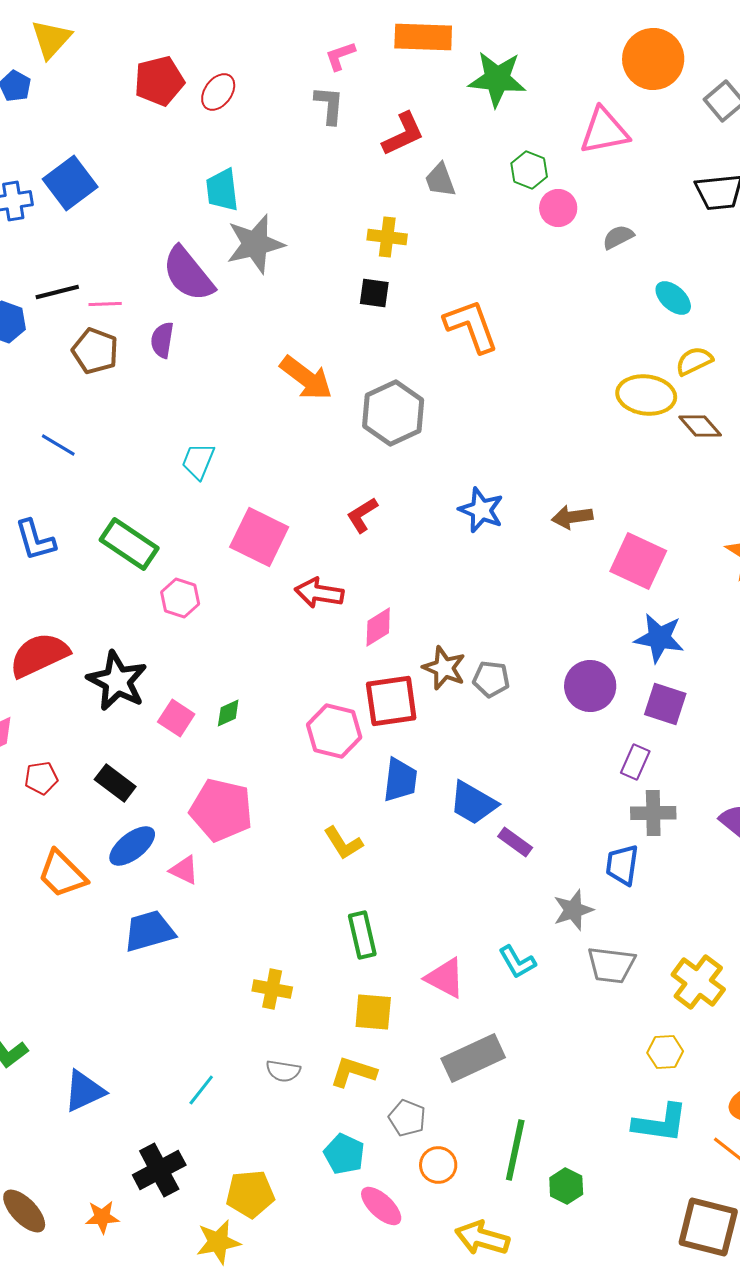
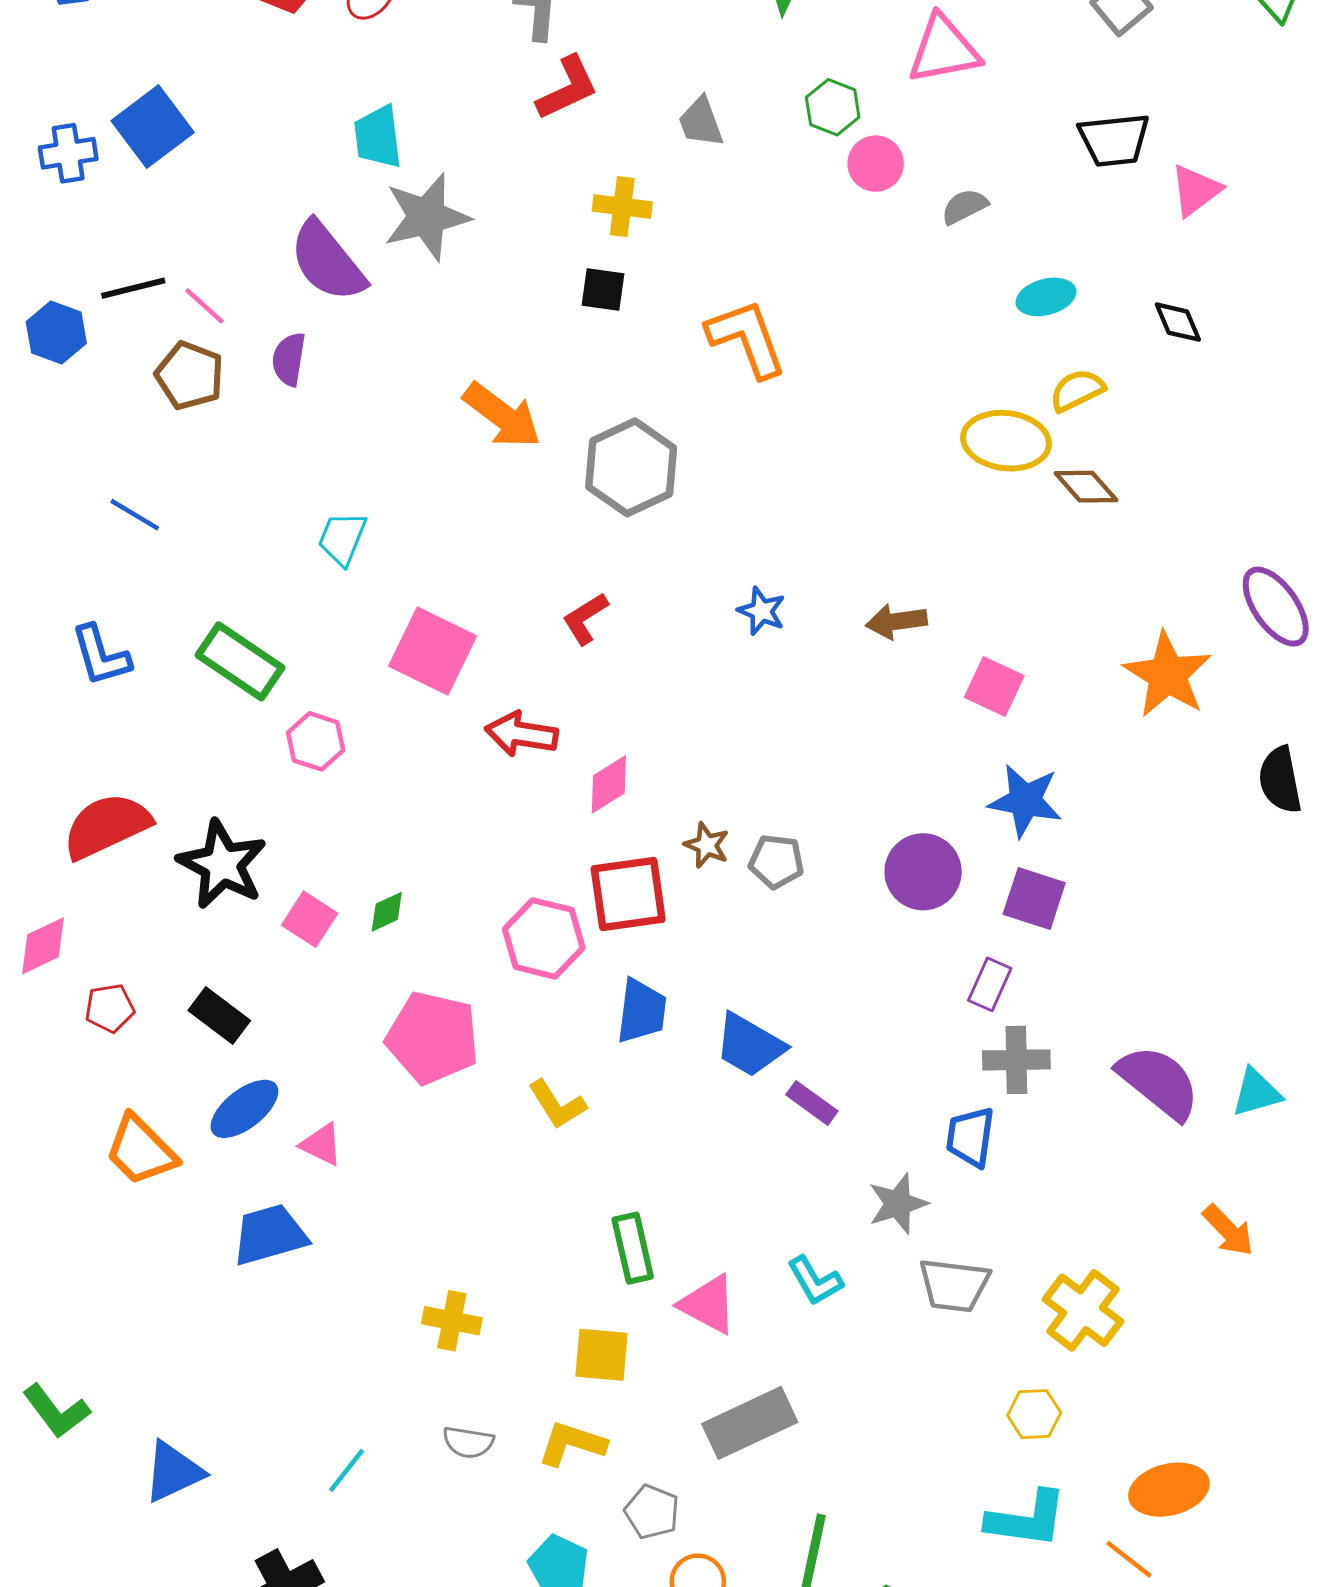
red L-shape: (403, 134) -> (567, 88), moved
cyan ellipse: (673, 298) -> (1046, 297), turned -57
pink line: (105, 304) -> (204, 306), turned 44
blue star: (481, 510) -> (762, 611), size x0.7
pink square: (638, 561) -> (994, 687), size x0.7
brown star: (444, 668) -> (707, 845), size x0.7
pink pentagon: (221, 810) -> (433, 1038), moved
green rectangle: (362, 935) -> (633, 1248), moved

